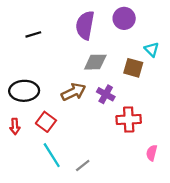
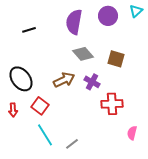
cyan triangle: (152, 49) -> (136, 11), moved, turned 32
gray diamond: (95, 62) -> (83, 54), turned 50
black ellipse: (24, 91) -> (21, 79), turned 55

